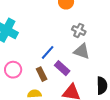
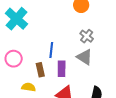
blue line: (48, 52) -> (51, 50), turned -49
purple rectangle: (62, 68) -> (62, 69), turned 35

